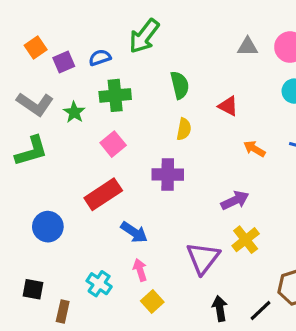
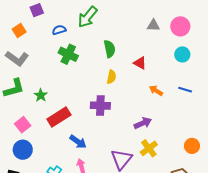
orange square: (36, 48) -> (19, 30), moved
purple square: (64, 62) -> (37, 10), moved
green cross: (115, 95) -> (68, 54), turned 30
green star: (74, 112) -> (41, 95), moved
pink square: (113, 144) -> (23, 125), moved
blue circle: (48, 227) -> (23, 150), moved

